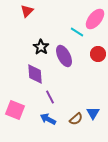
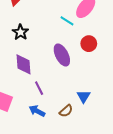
black star: (41, 47) -> (20, 32), moved
purple ellipse: (64, 56) -> (62, 55), moved
blue triangle: (93, 113) -> (84, 96), moved

